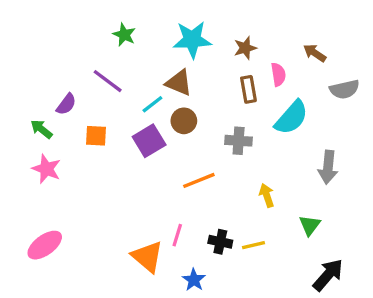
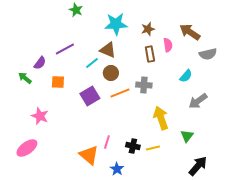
green star: (124, 35) -> (76, 10), moved
brown arrow: (315, 53) -> (190, 32), size x1.5
purple line: (108, 81) -> (65, 49), turned -66
cyan semicircle: (292, 118) -> (186, 76), moved, size x0.6
purple square: (149, 141) -> (90, 96), moved
gray arrow: (328, 167) -> (198, 101), turned 48
pink star: (46, 169) -> (40, 116), moved
orange line: (199, 180) -> (120, 93), moved
yellow arrow: (267, 195) -> (161, 118), size x1.6

